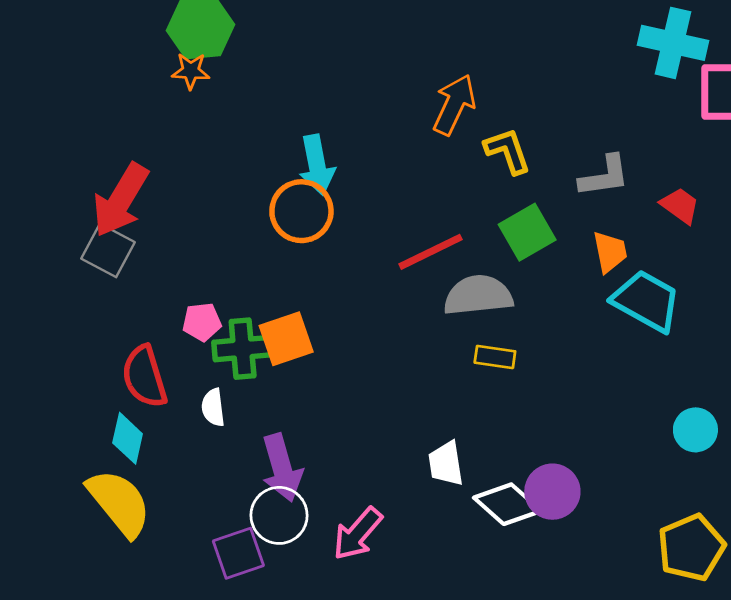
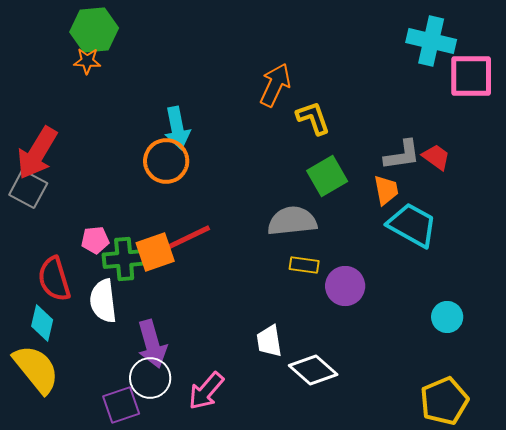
gray L-shape: (604, 176) -> (402, 155), moved
red line: (430, 252) -> (187, 238), moved
white semicircle: (213, 407) -> (103, 301), size x1.6
purple circle: (552, 492) -> (345, 286), moved

